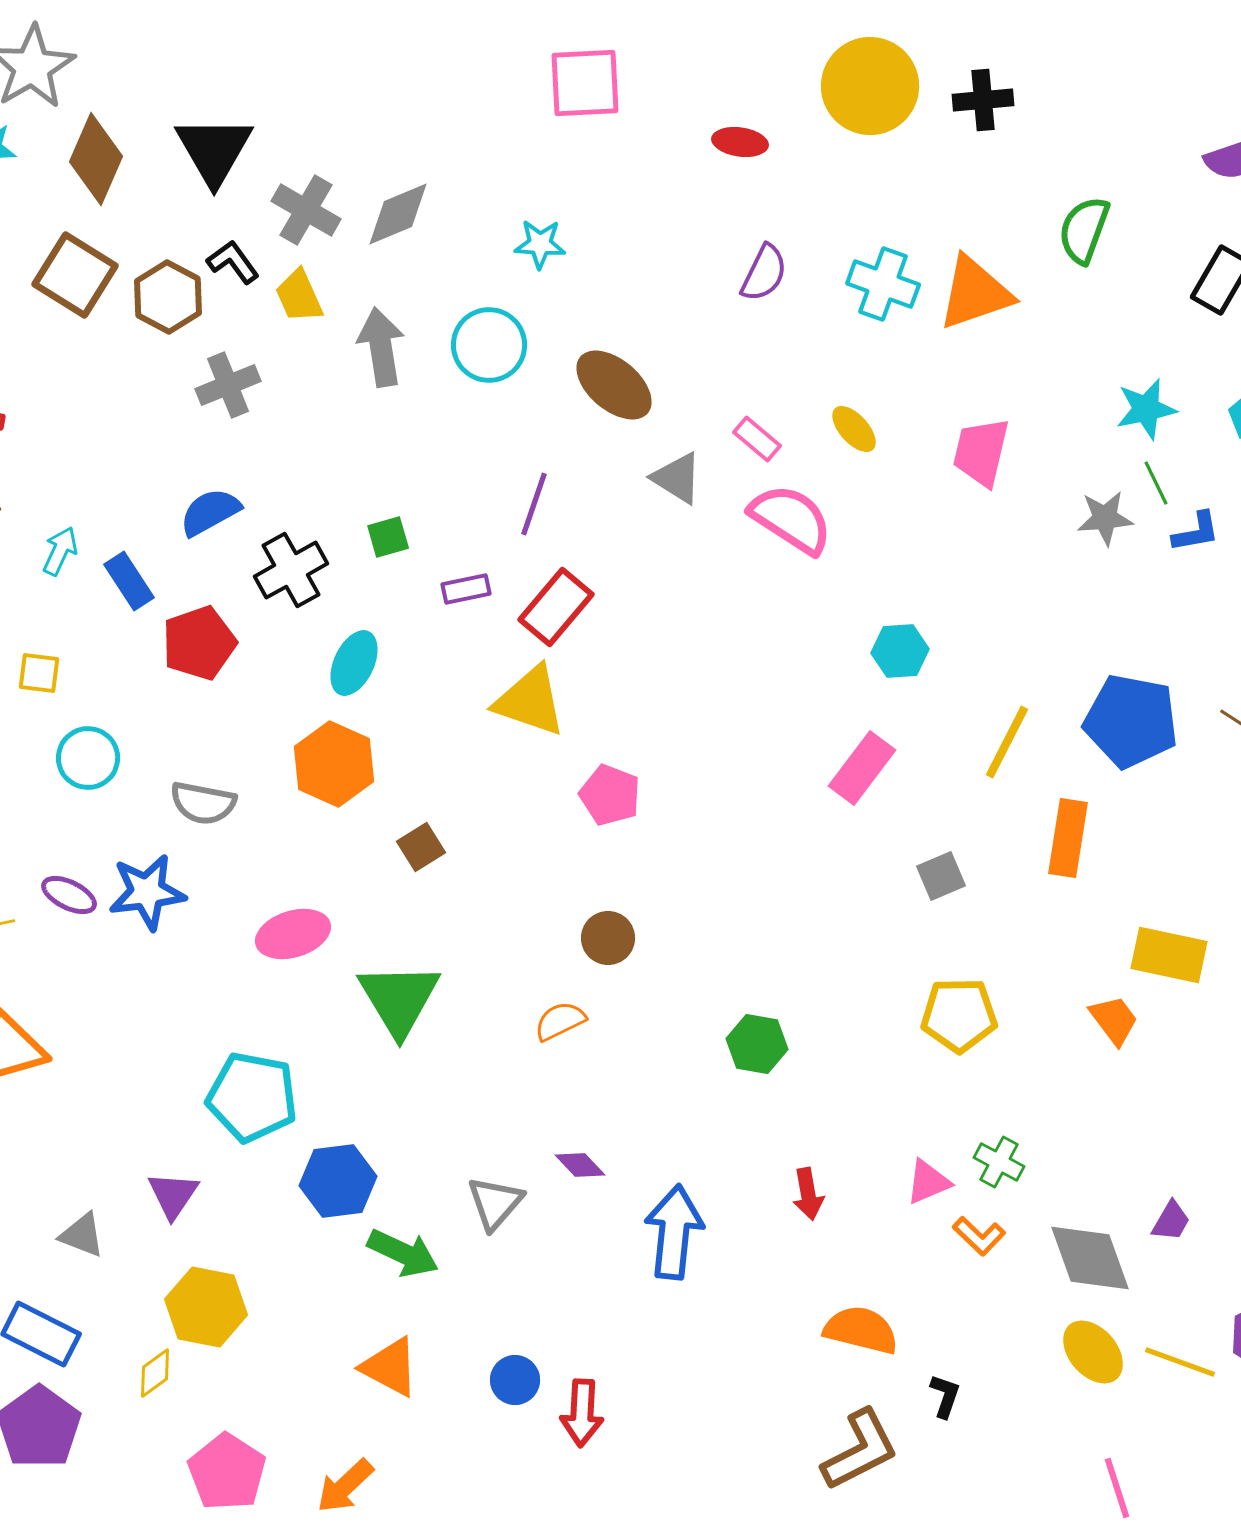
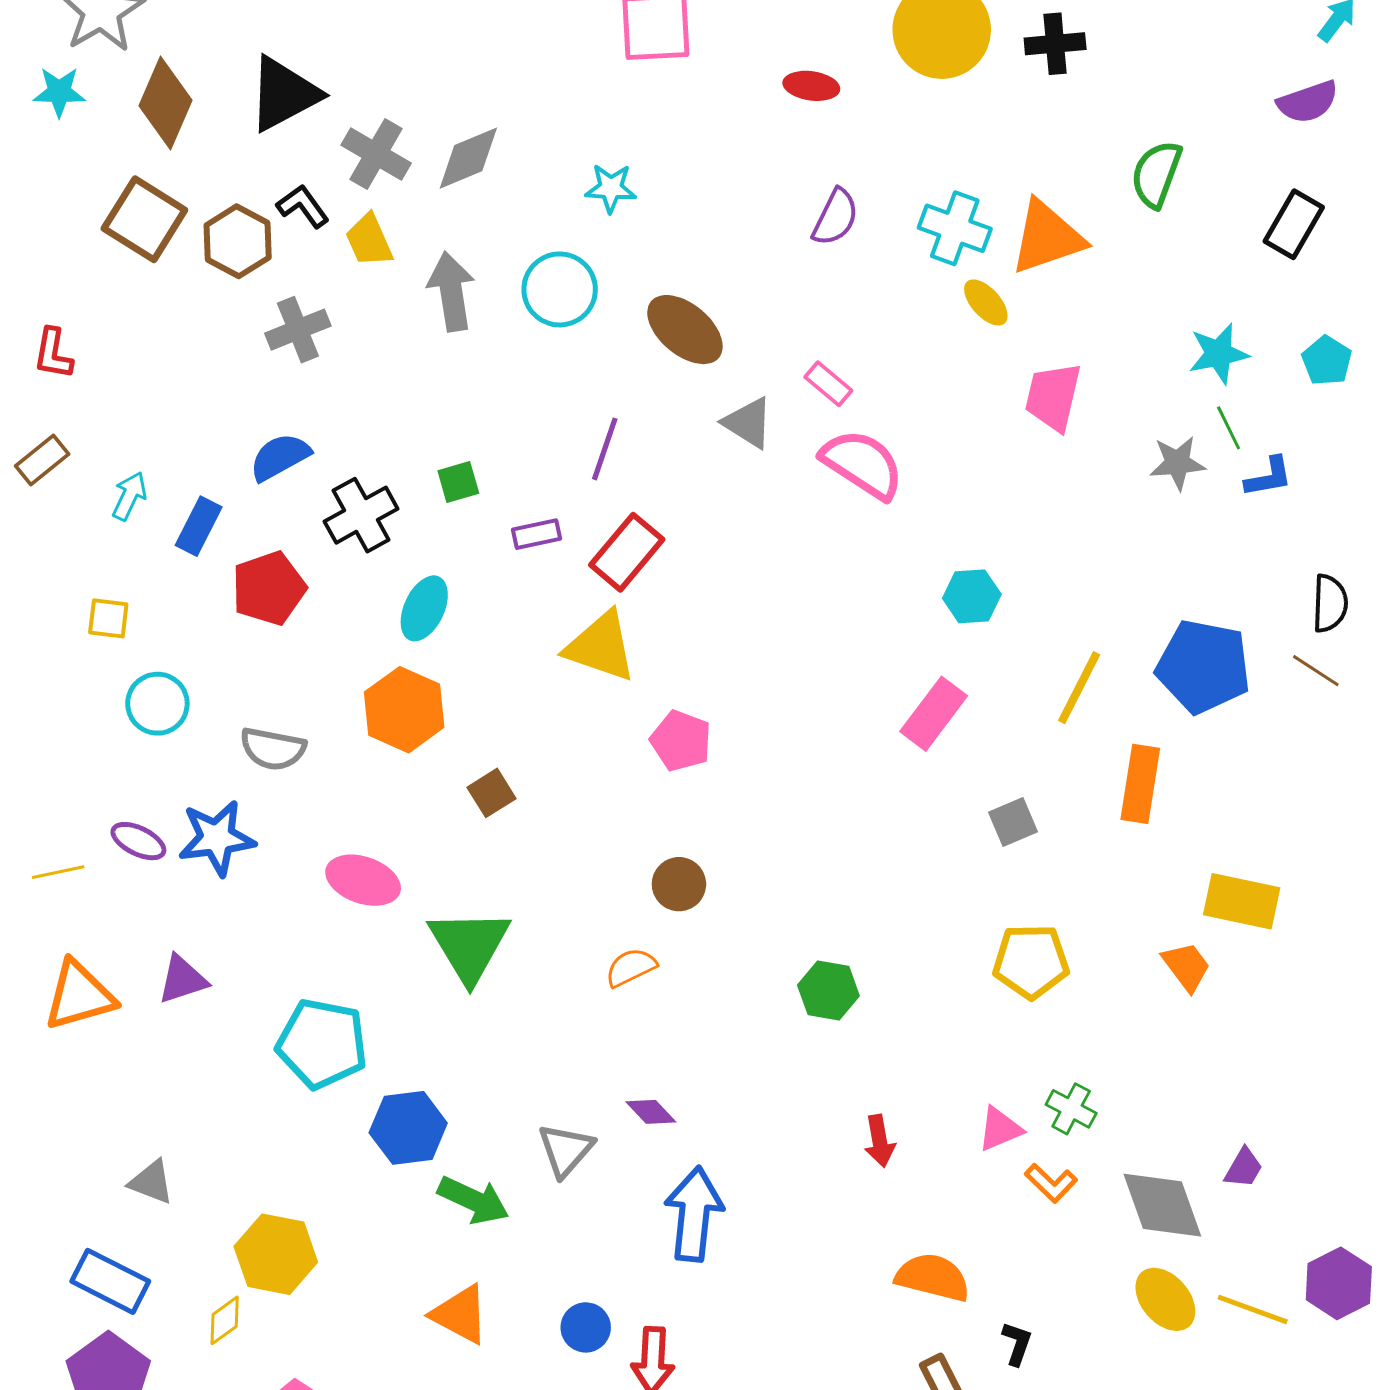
black triangle: (214, 150) -> (284, 94), turned 32
yellow ellipse: (854, 429) -> (986, 302), moved
blue rectangle: (129, 581) -> (199, 526), turned 60
pink ellipse: (293, 934) -> (363, 880), turned 36
purple triangle: (173, 1195) -> (183, 979), moved, turned 38
blue arrow: (674, 1232) -> (694, 1214), moved

